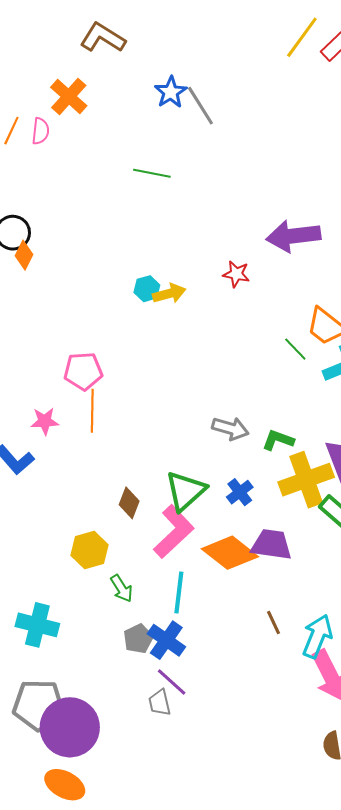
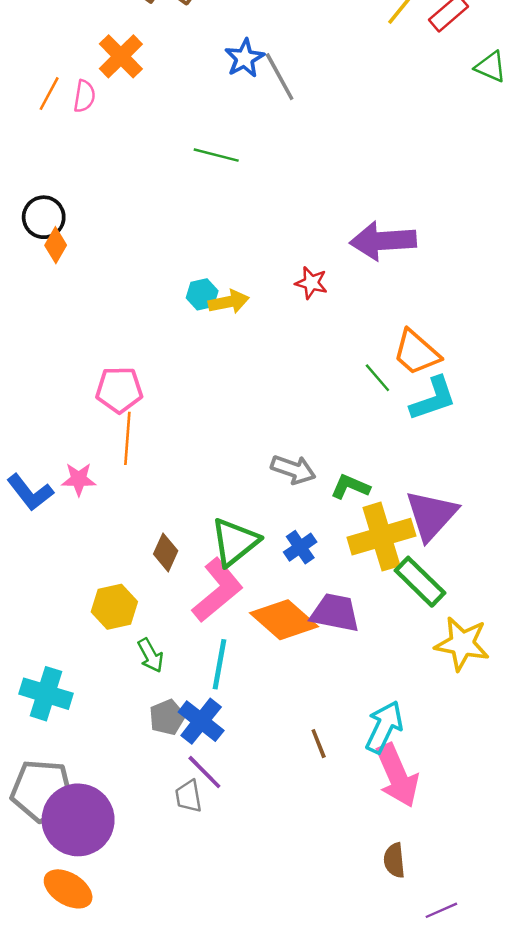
pink star: (45, 421) -> (79, 479), moved
brown line: (274, 623) -> (319, 744), moved

